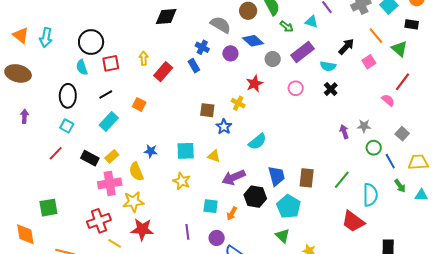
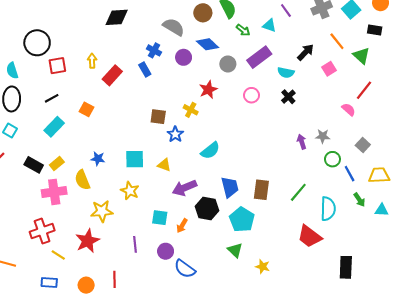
cyan semicircle: (82, 67) -> (12, 71), moved
yellow star: (133, 202) -> (102, 211), moved
red star: (142, 229) -> (88, 241), turned -30

